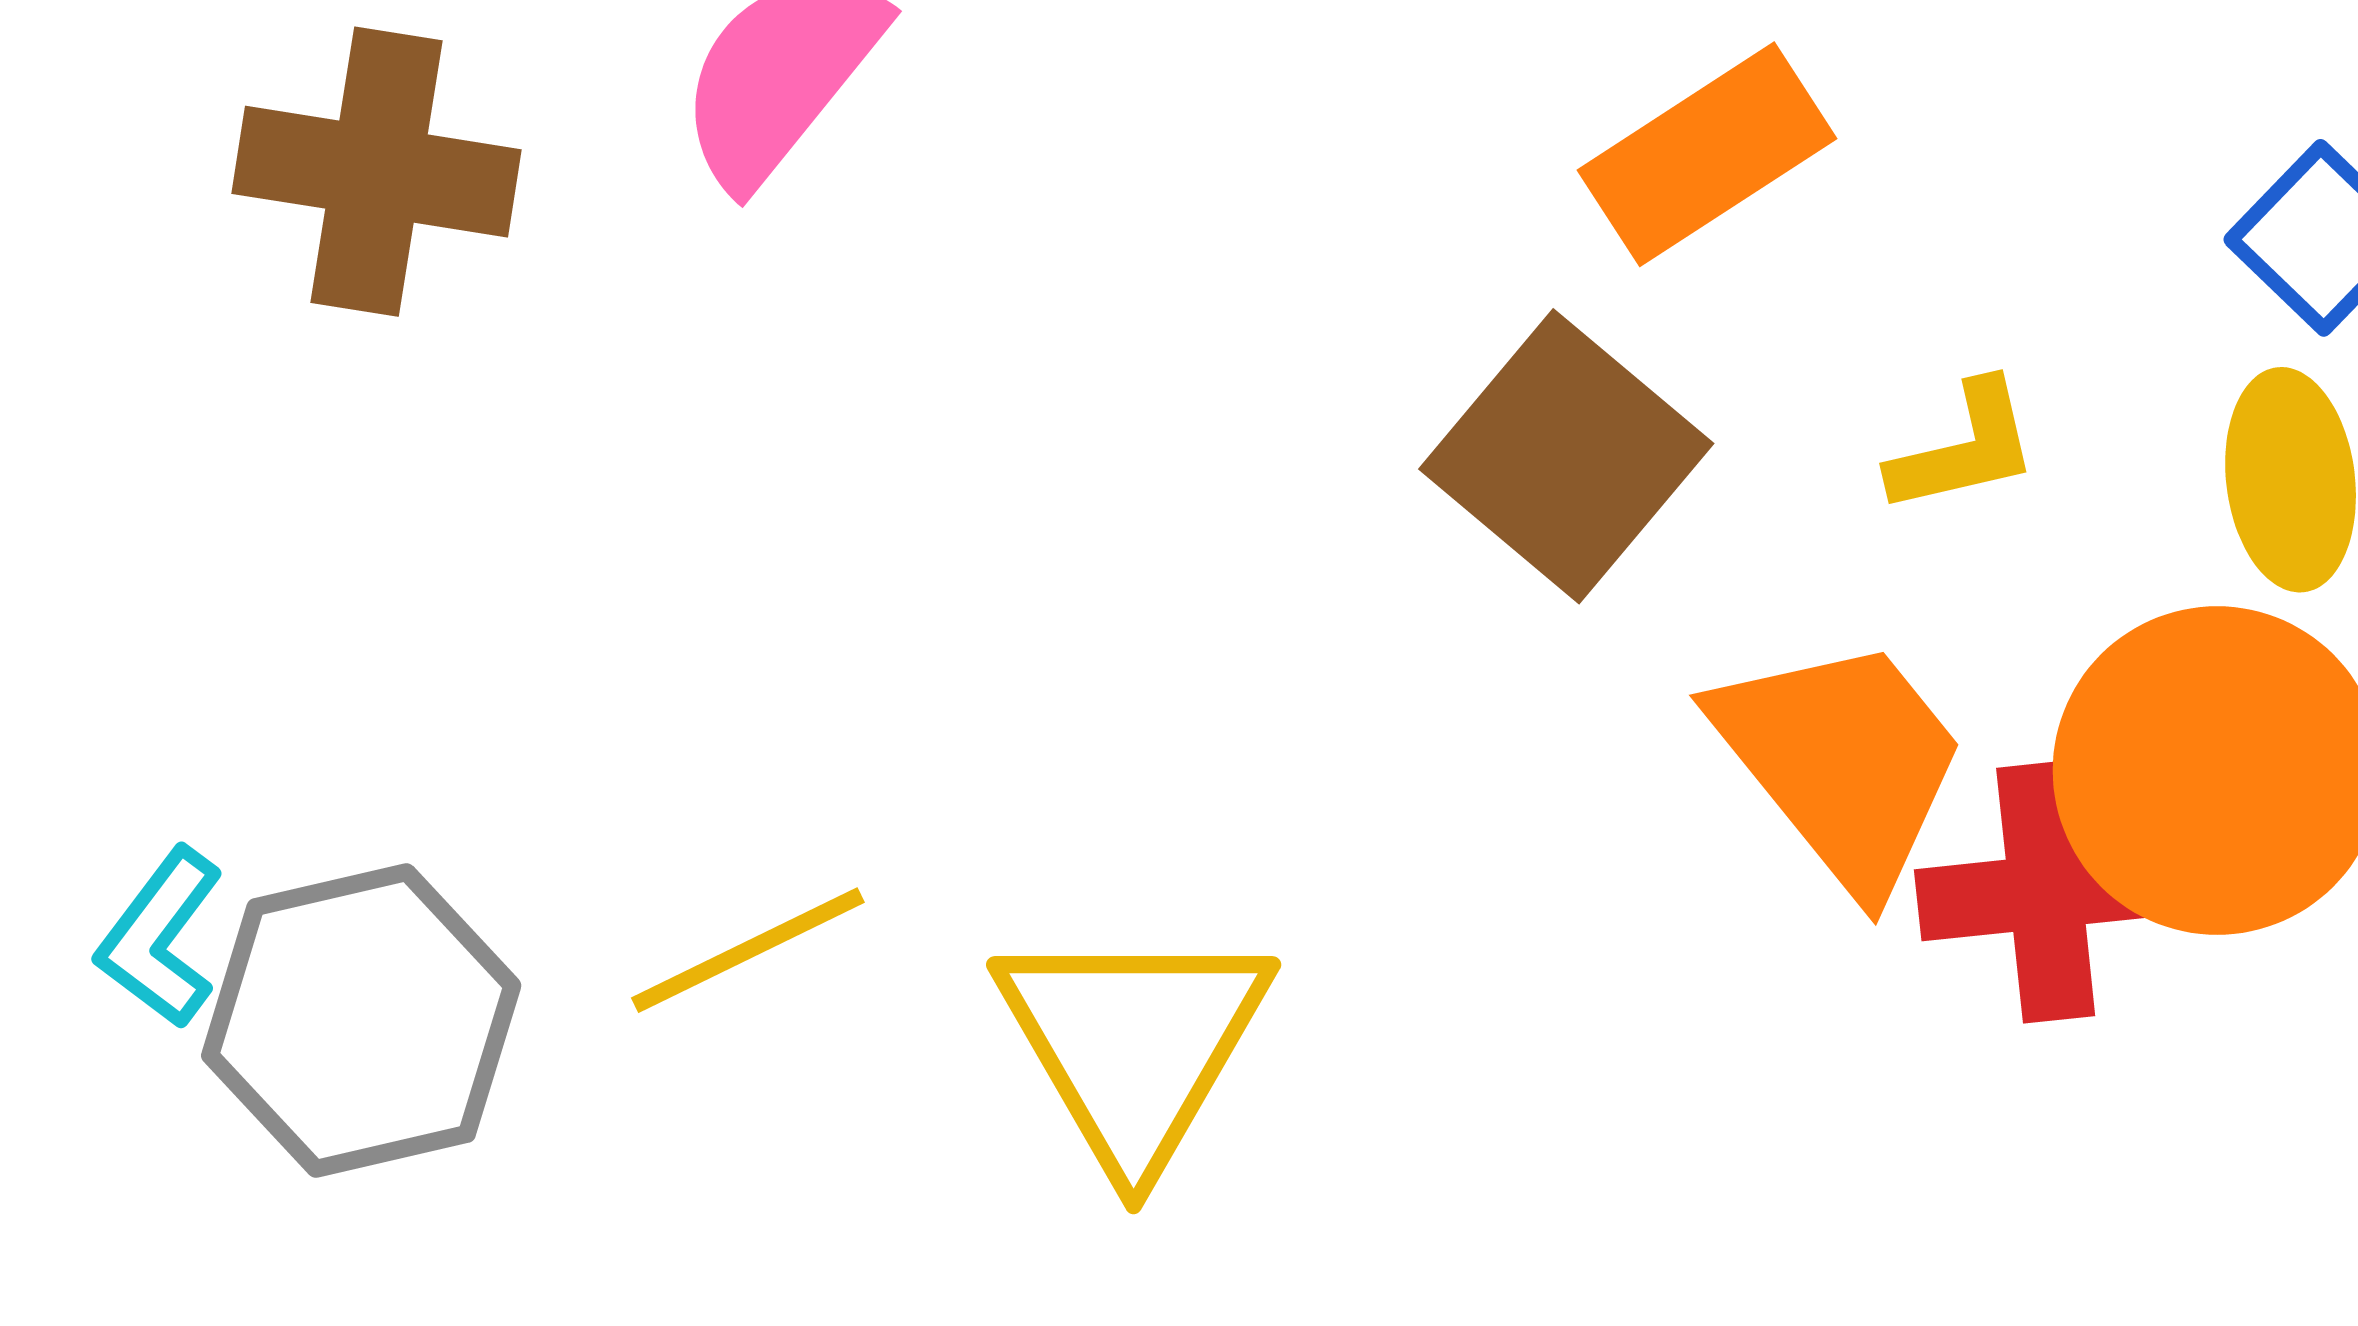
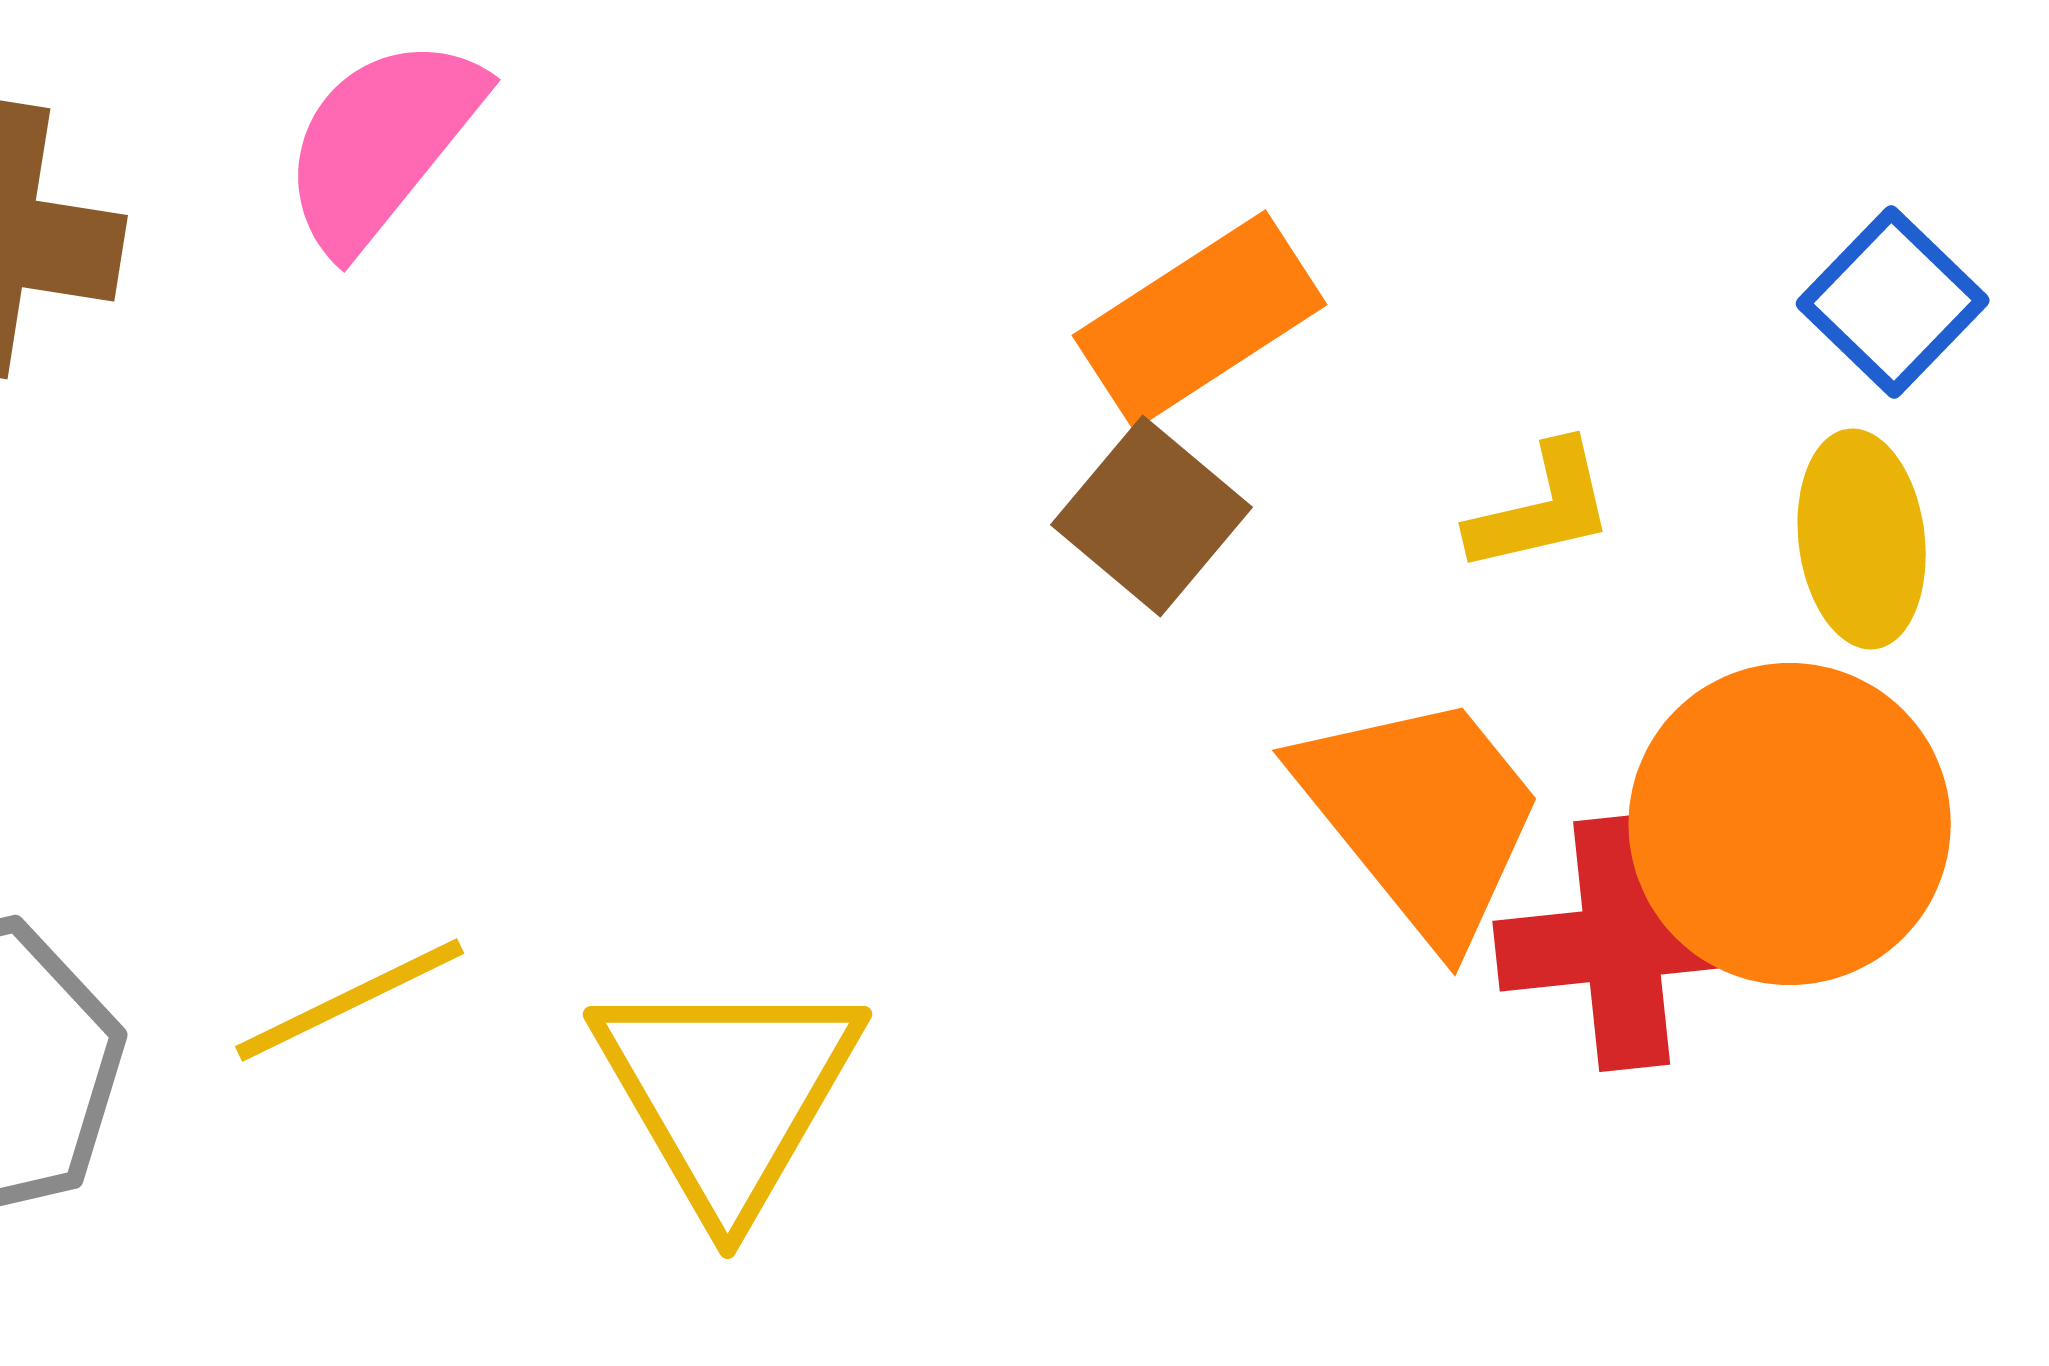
orange rectangle: (1707, 154) -> (1200, 320), moved
brown square: (1566, 456) -> (1152, 516), size x0.7

